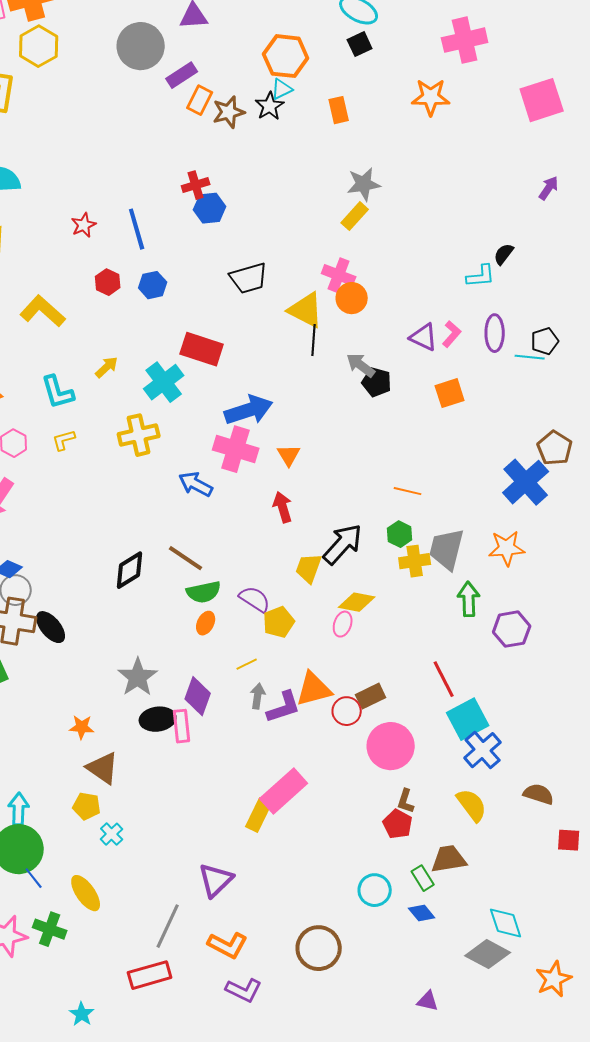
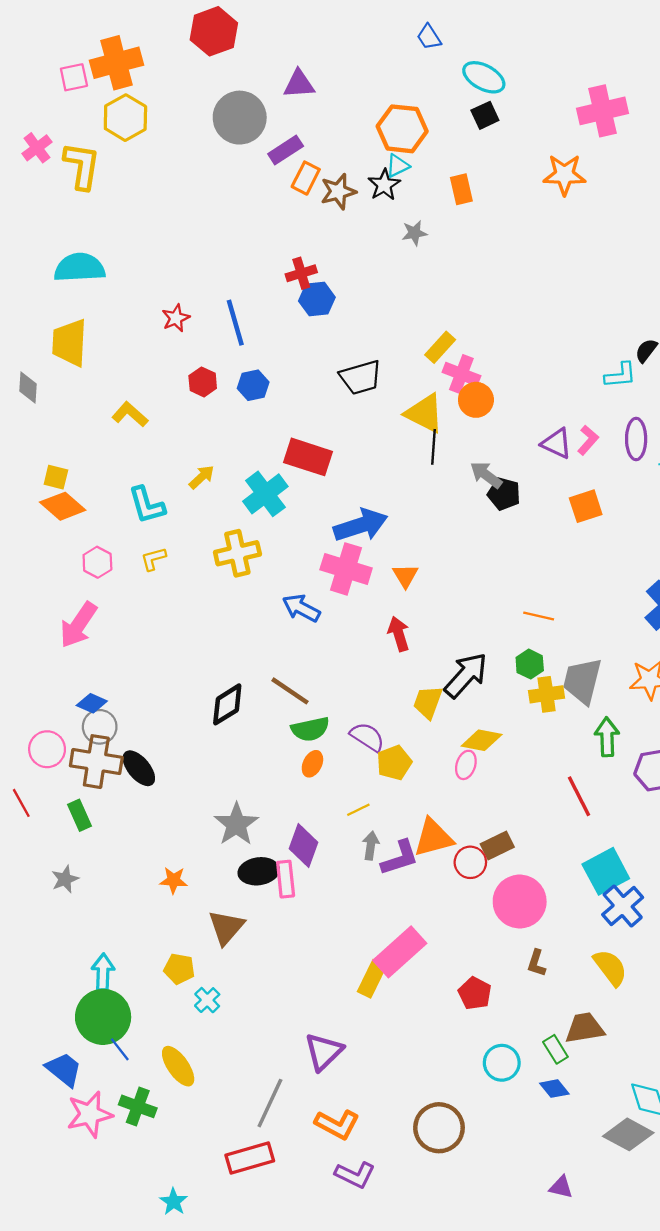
gray star: (364, 184) -> (414, 233), moved, size x0.7
yellow rectangle: (355, 216) -> (440, 347), moved
yellow L-shape: (43, 311) -> (130, 414), size x0.7
red line: (444, 679) -> (579, 796), moved
brown triangle: (103, 768) -> (226, 927), moved, turned 36
red pentagon: (398, 824) -> (475, 993), moved

